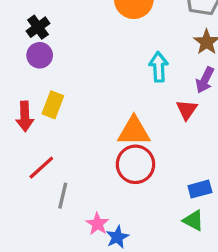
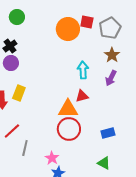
red triangle: (187, 110) -> (82, 96), moved, turned 40
blue rectangle: (200, 189) -> (108, 133), moved
pink star: (97, 224) -> (52, 158), moved

